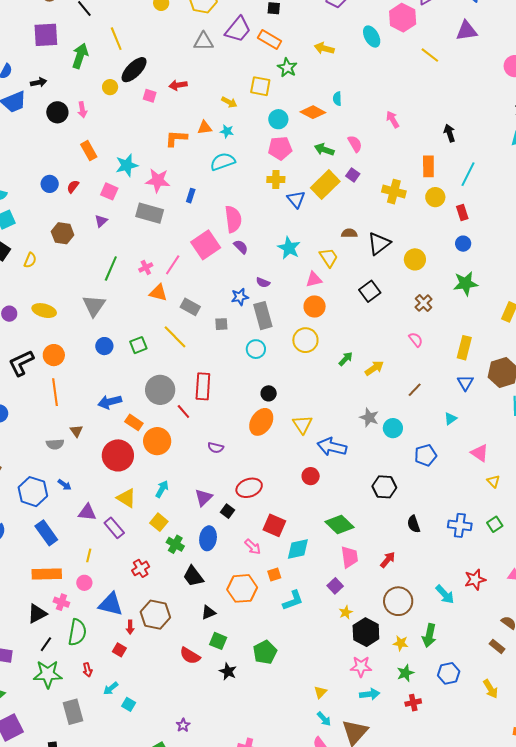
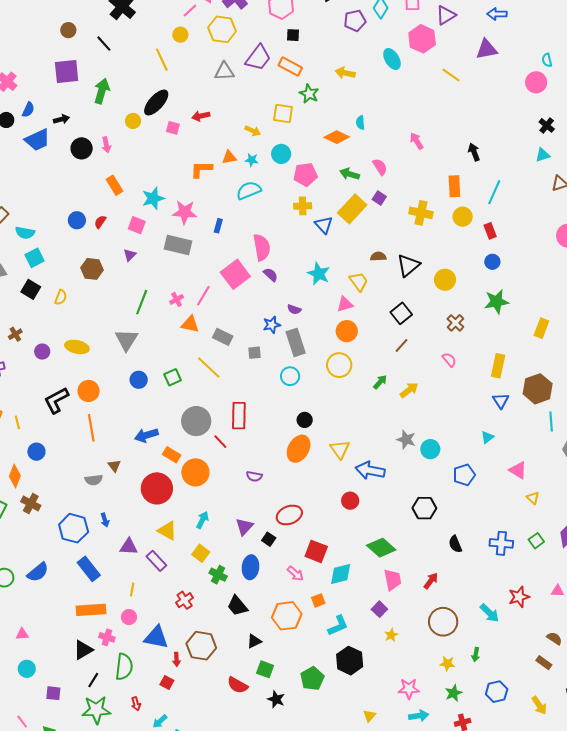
yellow line: (116, 39) -> (162, 60), moved
cyan circle: (278, 119) -> (281, 154), moved
brown line: (415, 390) -> (402, 346), moved
blue arrow: (65, 485) -> (105, 520), turned 40
black hexagon: (366, 632) -> (350, 661), moved
green arrow: (429, 635) -> (476, 655), size x0.6

